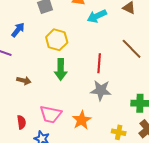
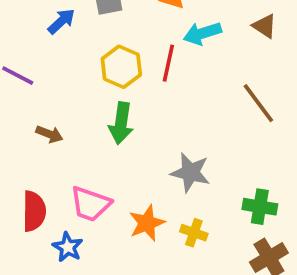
blue arrow: (18, 30) -> (61, 21), moved
red line: (99, 63) -> (168, 63), moved
red semicircle: (21, 122) -> (34, 211), size x1.5
yellow cross: (119, 132) -> (194, 233), moved

